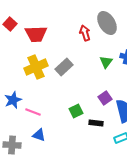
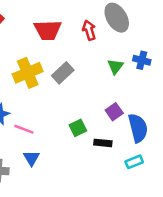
red trapezoid: (36, 34) -> (48, 30), moved
blue triangle: (39, 135) -> (31, 158), turned 40

